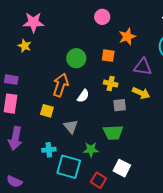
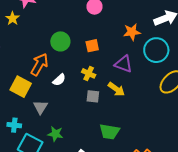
orange star: (127, 37) -> (132, 32), moved
orange square: (108, 56) -> (92, 46), turned -32
yellow square: (47, 111) -> (21, 87), size x1.5
green trapezoid: (113, 132) -> (109, 132), moved

